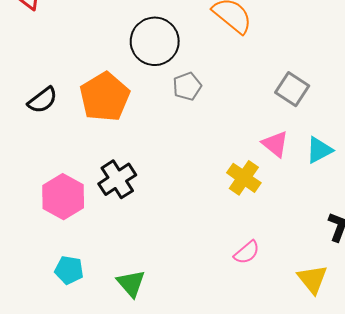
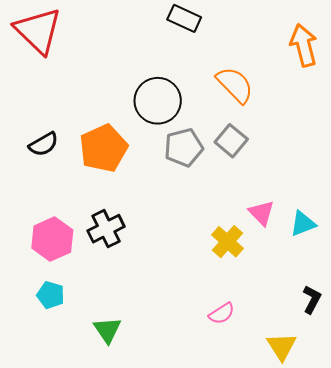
gray pentagon: (187, 86) -> (184, 148), size x1.4
gray square: (292, 89) -> (231, 141), moved
cyan pentagon: (69, 270) -> (51, 295), moved

